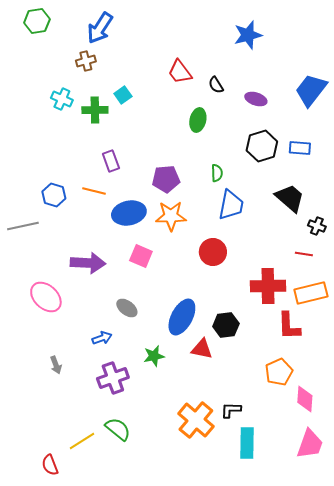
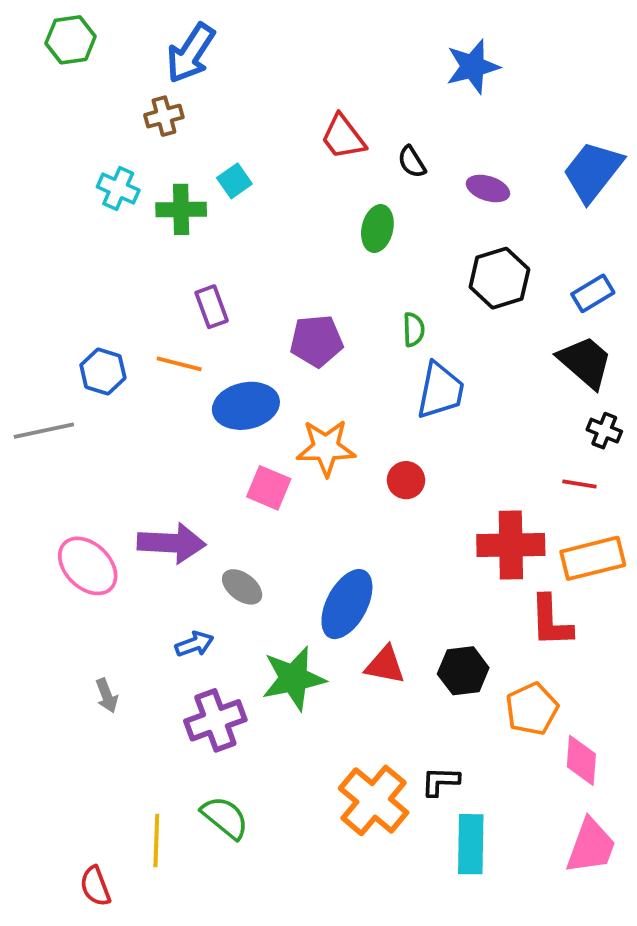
blue rectangle: (300, 148) -> (593, 293), moved, turned -35
black trapezoid: (290, 198) -> (585, 362), moved
orange star: (171, 216) -> (326, 448), moved
red circle: (213, 252) -> (406, 480), size x0.7
purple arrow: (88, 263) -> (172, 543), moved
black hexagon: (226, 325) -> (463, 671), moved
green star: (154, 356) -> (294, 678), size x1.6
yellow line: (82, 441) -> (156, 840), turned -56

